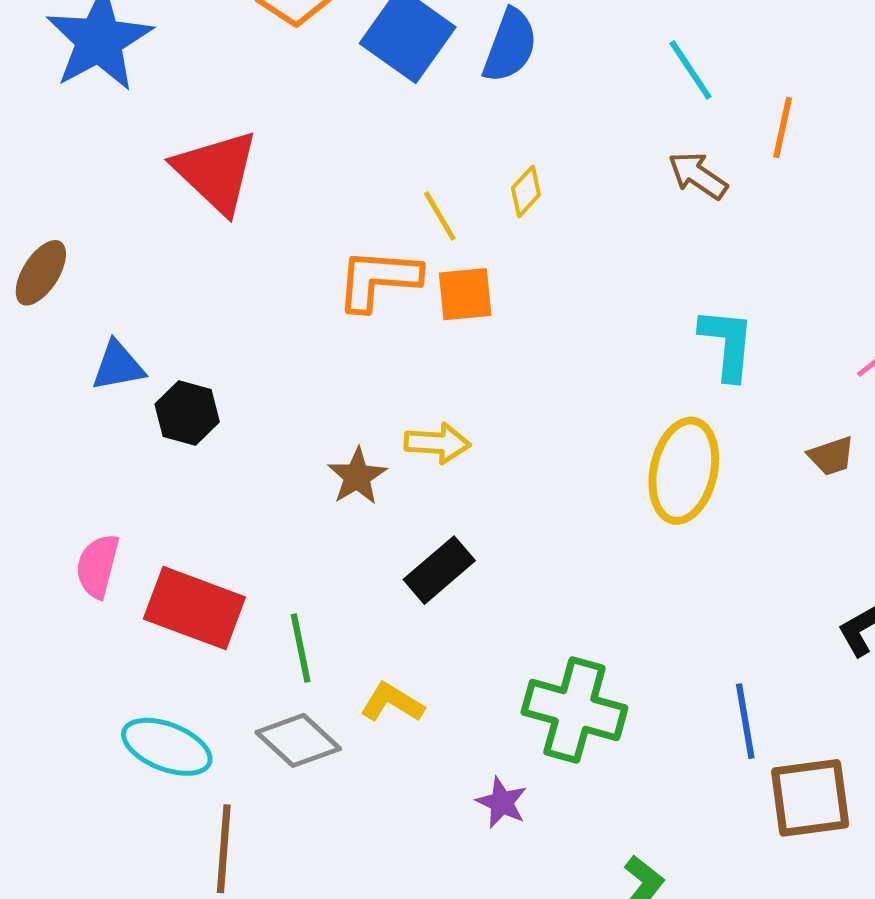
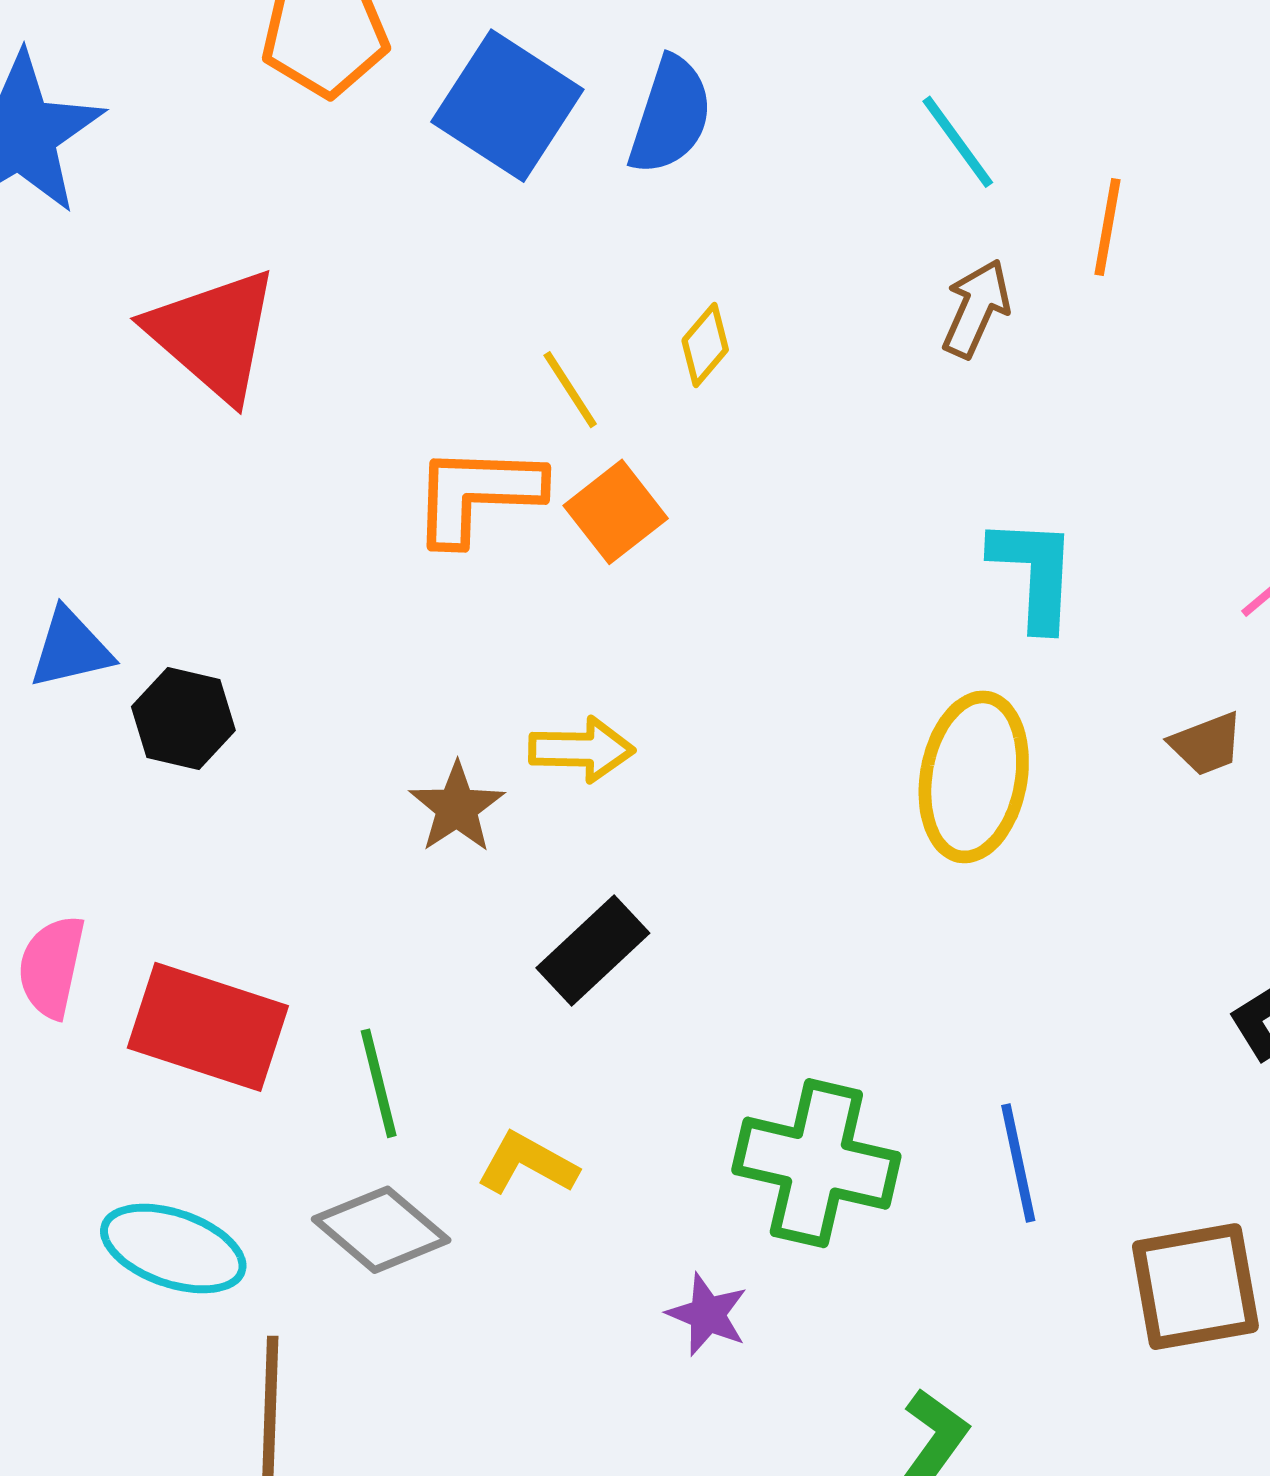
brown arrow: (698, 175) -> (976, 308), turned 82
orange square: (465, 294) -> (616, 512), turned -30
blue line: (745, 721) -> (1018, 1163), moved

